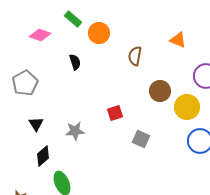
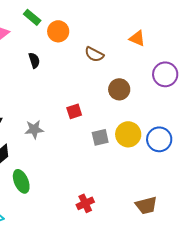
brown semicircle: (135, 56) -> (94, 54), turned -72
yellow circle: (187, 107) -> (128, 134), moved
gray square: (141, 139) -> (100, 137), turned -36

